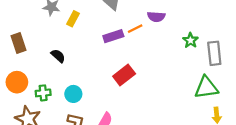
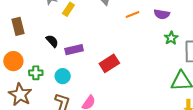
purple semicircle: (156, 17) -> (162, 14), moved
orange line: (135, 29) -> (132, 14), moved
purple rectangle: (113, 36) -> (74, 50), moved

